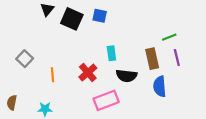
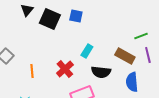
cyan rectangle: (111, 53) -> (87, 51), turned 40
brown rectangle: (152, 59) -> (125, 56), turned -48

